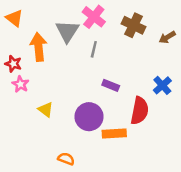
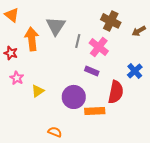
pink cross: (94, 17) -> (99, 47), moved
pink star: (20, 84) -> (17, 78), moved
yellow triangle: (46, 109) -> (38, 91), turned 48

